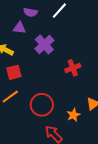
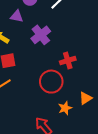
red circle: (42, 105) -> (51, 82), moved

